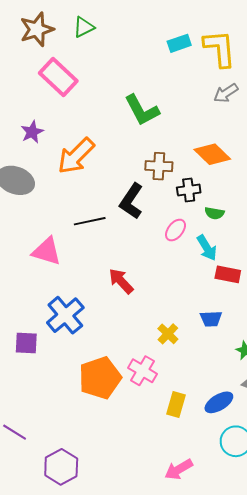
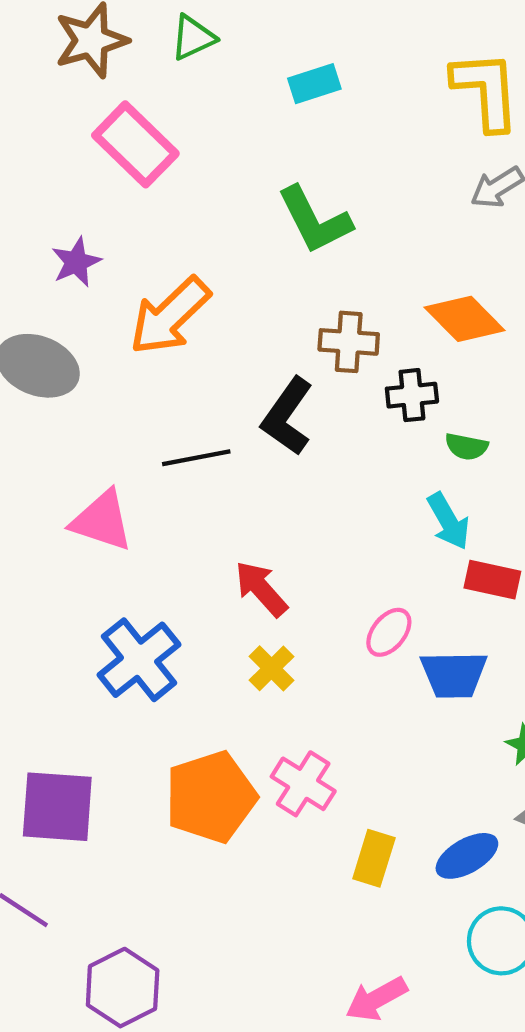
cyan rectangle: (179, 43) -> (314, 84), moved
pink ellipse: (176, 230) -> (389, 632), moved
blue trapezoid: (211, 319) -> (454, 675), size x1.4
yellow cross: (168, 334) -> (272, 668), moved
purple square: (26, 343) -> (57, 807), moved, size x1.5

